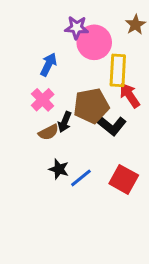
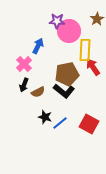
pink cross: (43, 100) -> (24, 64), moved
black arrow: (65, 122) -> (24, 85), moved
black L-shape: (110, 125) -> (64, 91), moved

